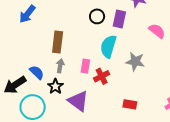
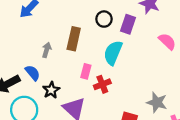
brown rectangle: (58, 42) -> (74, 39), moved
gray star: (135, 62) -> (157, 102), moved
gray arrow: (60, 66) -> (47, 50), moved

